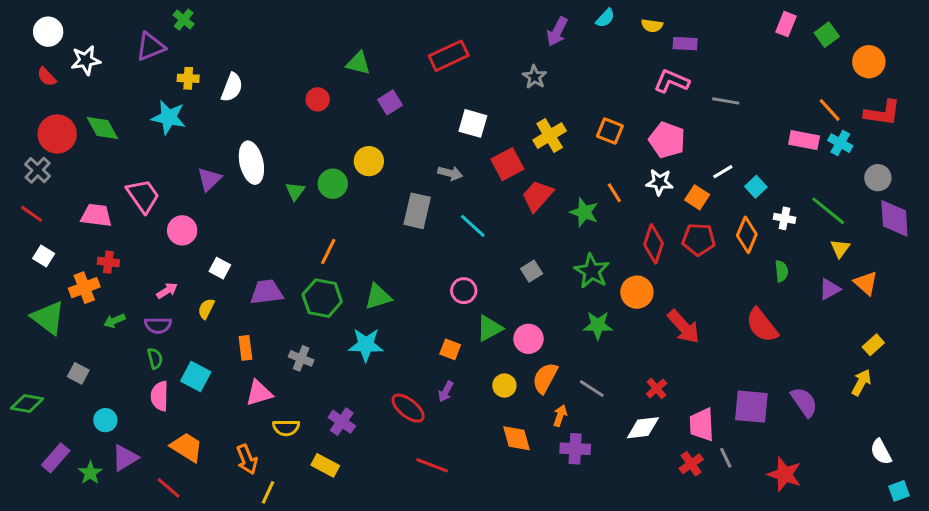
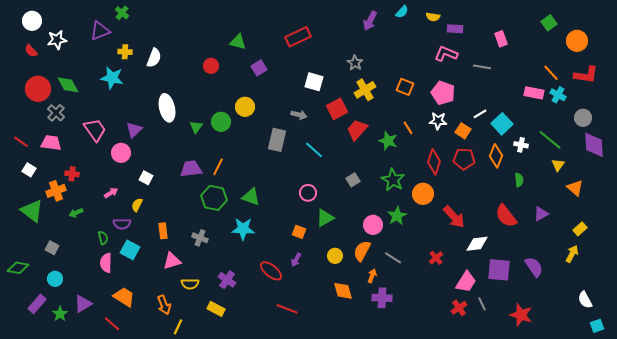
pink rectangle: (786, 24) -> (501, 39), moved, turned -42
gray star: (535, 77) -> (355, 63), moved
gray cross: (38, 170) -> (56, 113), moved
purple triangle: (209, 179) -> (134, 130), moved
cyan square: (756, 187) -> (502, 124), size x1.5
pink trapezoid: (96, 215) -> (51, 143), moved
purple triangle: (830, 289) -> (541, 214), moved
purple trapezoid: (266, 292) -> (191, 169), moved
green triangle: (378, 297) -> (251, 197), turned 36
purple semicircle: (158, 325) -> (122, 224), moved
green star: (598, 325) -> (397, 216), turned -30
pink circle: (529, 339) -> (373, 225), moved
cyan circle: (105, 420) -> (55, 279), moved
pink trapezoid: (702, 425) -> (466, 282), turned -145
white diamond: (643, 428) -> (477, 244), moved

